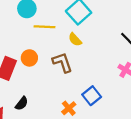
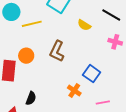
yellow semicircle: (75, 40) -> (84, 25), moved
brown L-shape: (62, 62) -> (57, 51), turned -120

